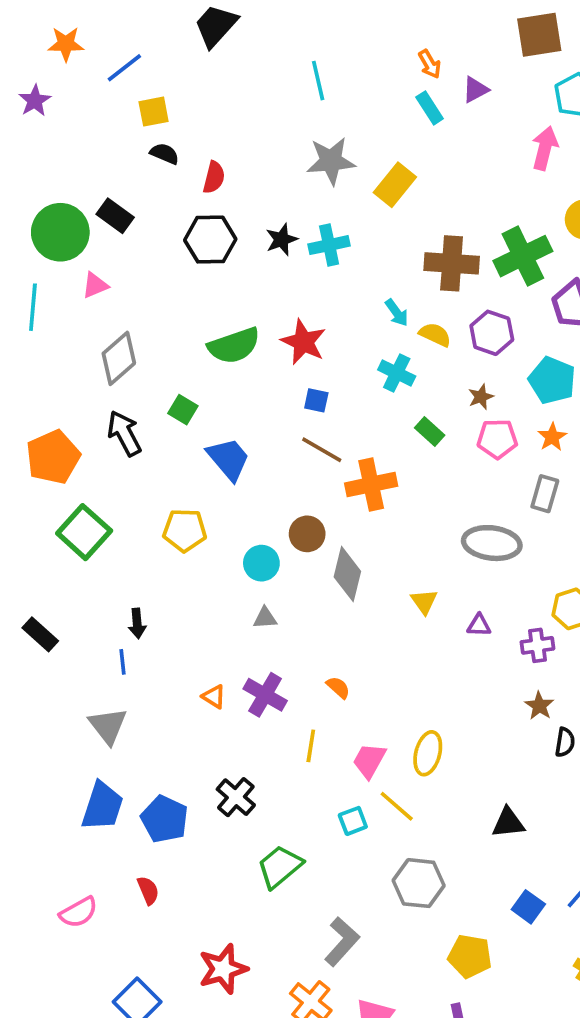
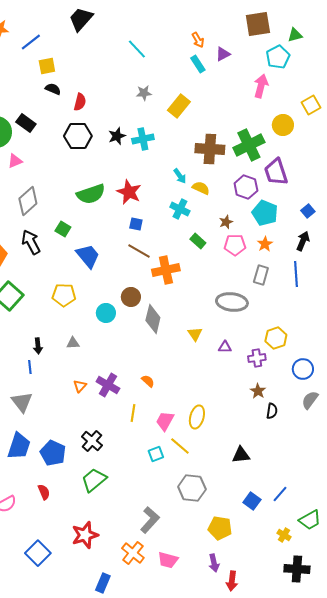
cyan line: (318, 81) -> (137, 49), turned -30
gray star: (331, 161) -> (144, 93), size x0.6
purple hexagon: (492, 333) -> (246, 187), moved
gray triangle: (265, 618) -> (73, 343), moved
orange triangle: (214, 697) -> (80, 386), turned 40
green trapezoid: (280, 867) -> (94, 480), moved

